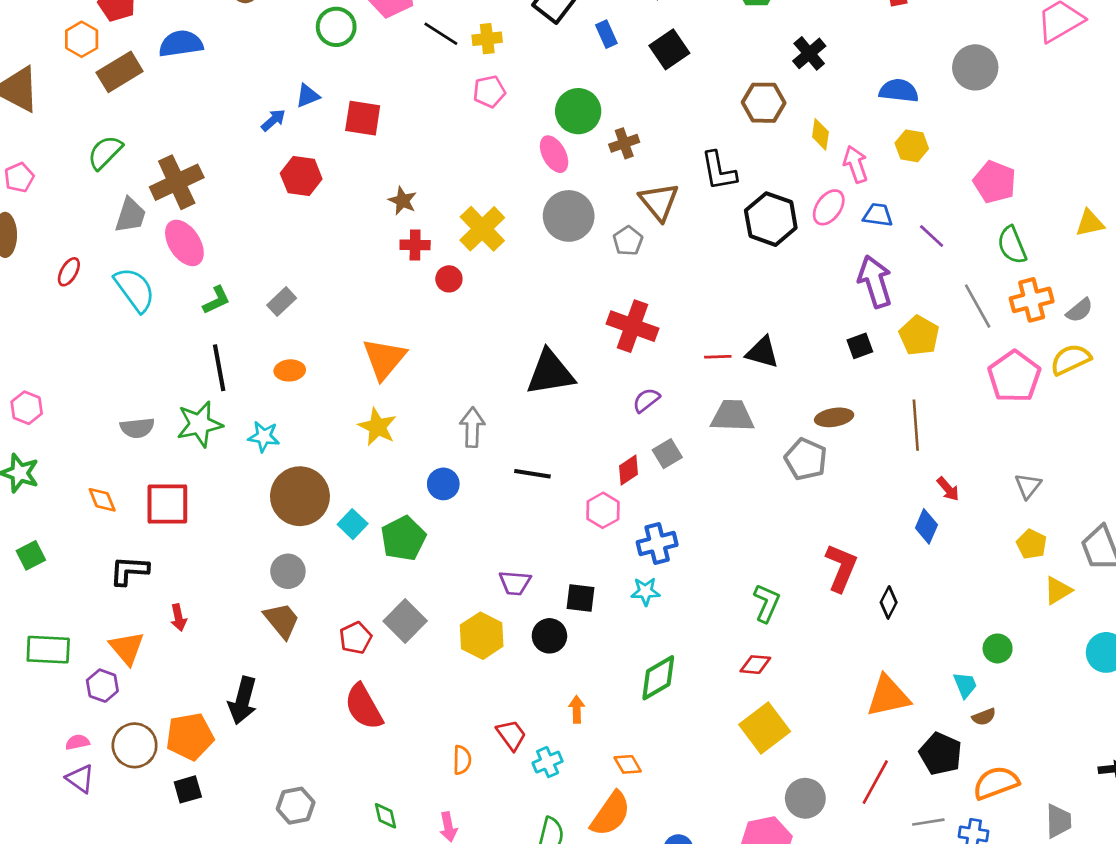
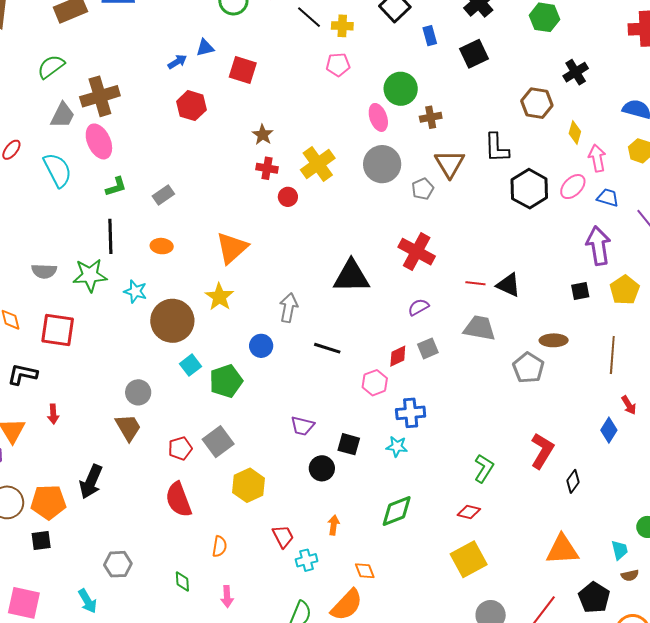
brown circle: (300, 496) -> (172, 321), moved
yellow hexagon: (482, 636) -> (249, 485), moved
orange semicircle: (462, 760) -> (220, 546), moved

